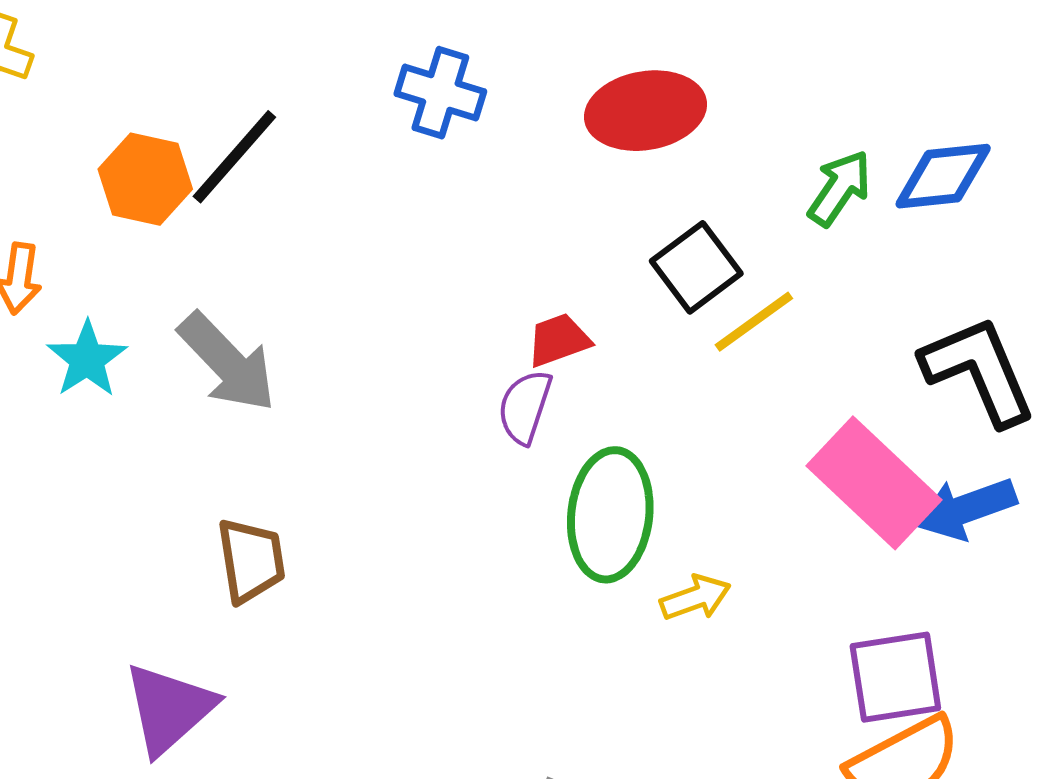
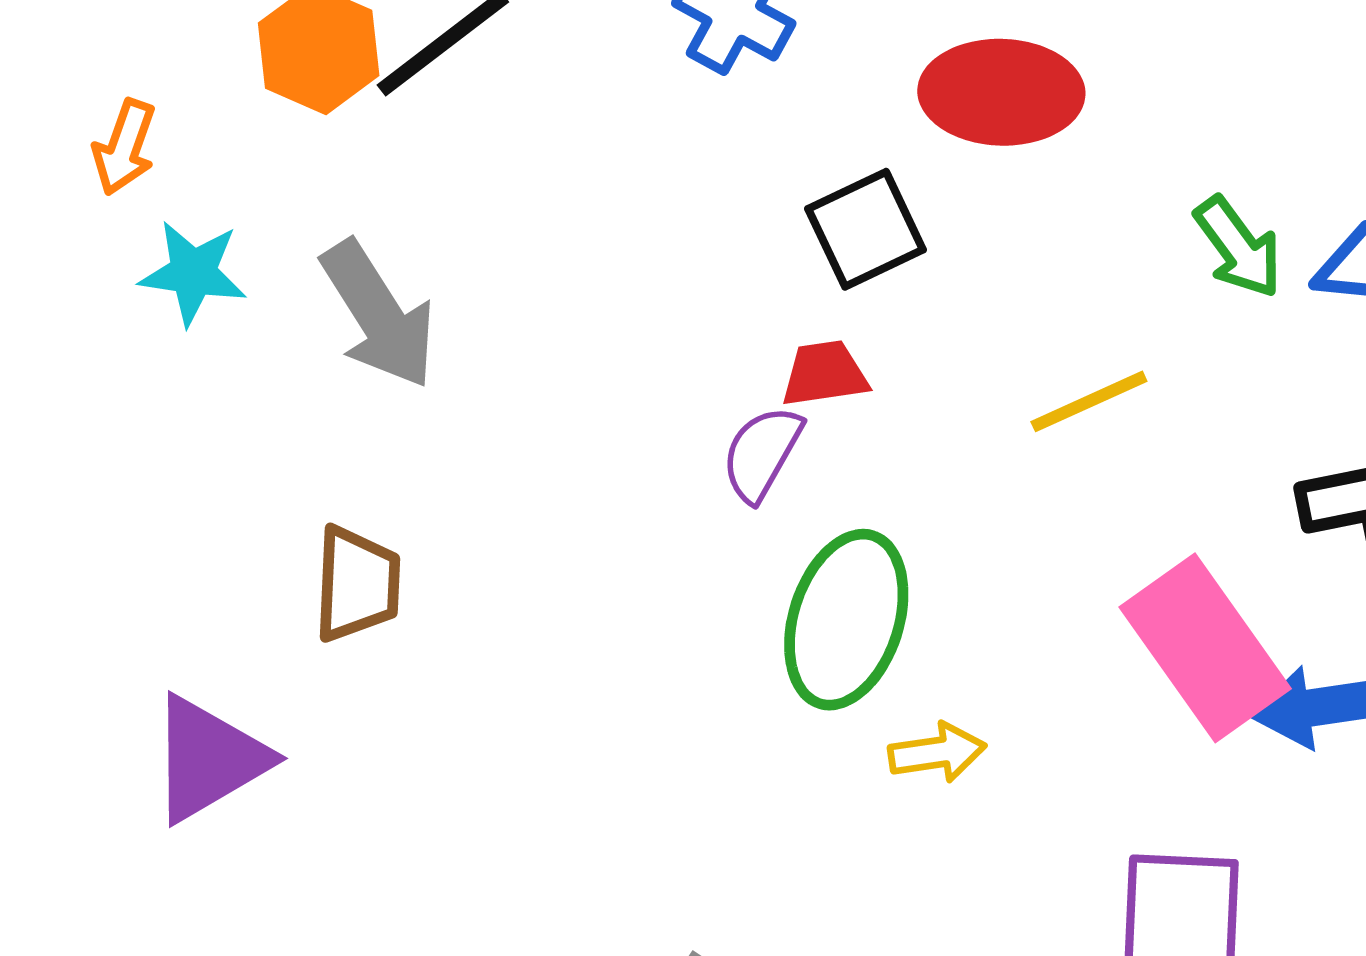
green arrow: (840, 188) -> (1238, 247), turned 98
black square: (696, 267) -> (866, 229), moved
cyan star: (87, 359) -> (193, 273), turned 30

